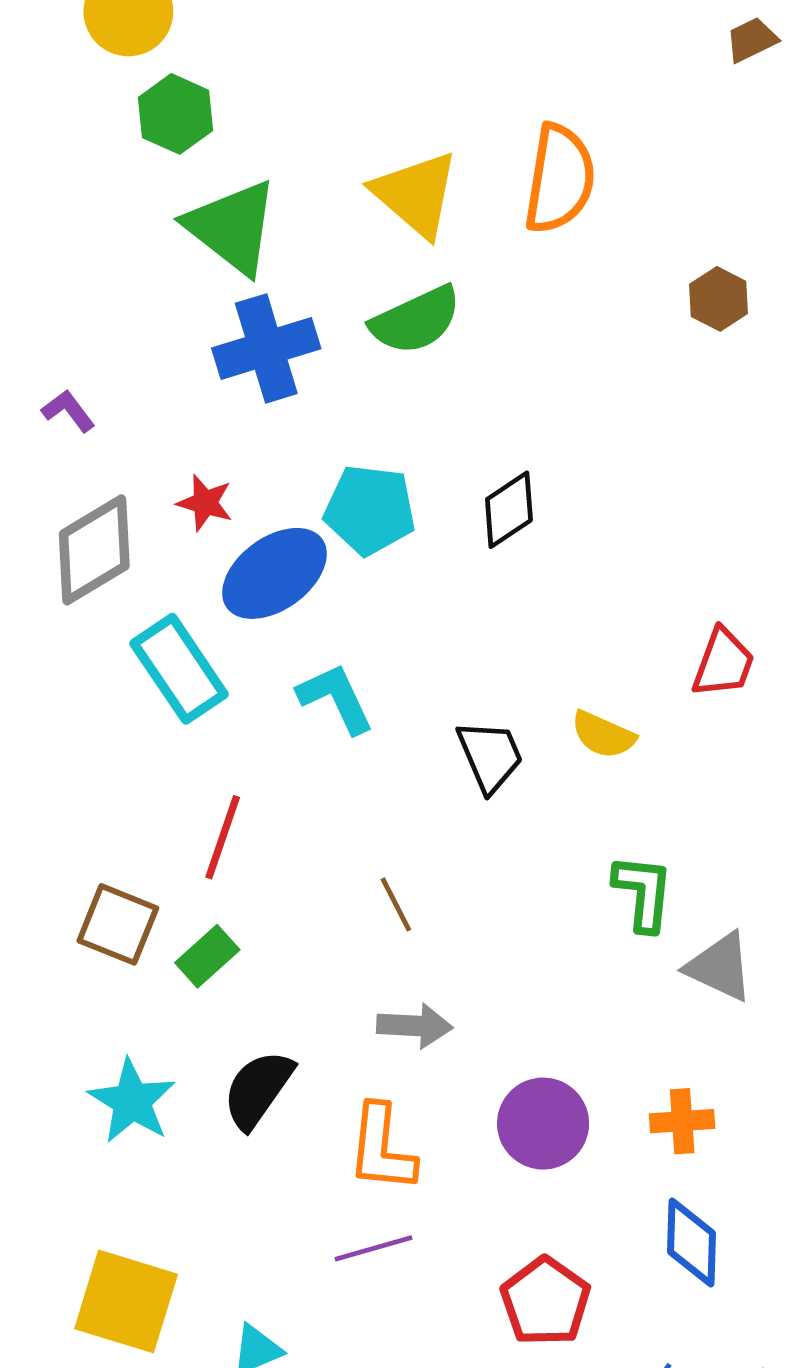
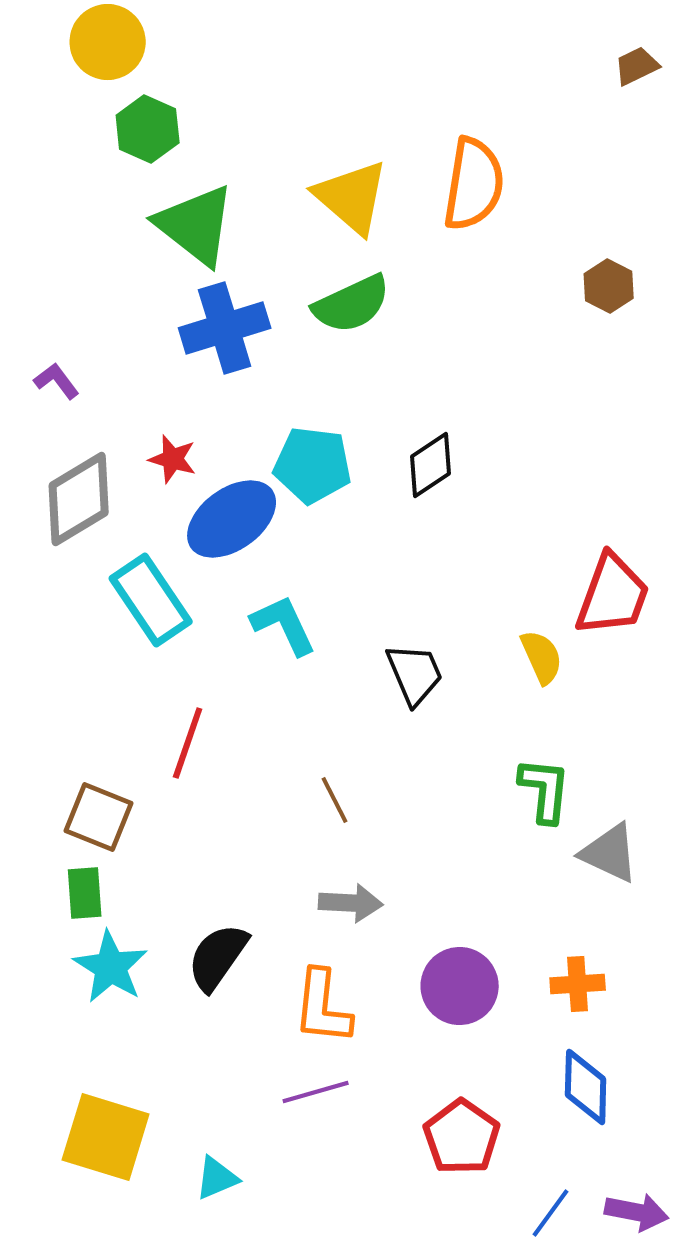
red trapezoid: (723, 663) -> (613, 595), size x1.4
yellow semicircle: (603, 735) -> (542, 657), moved, turned -138
green rectangle: (207, 956) -> (85, 893), moved, turned -52

